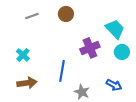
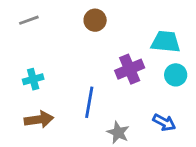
gray line: (32, 16) -> (29, 20), moved
cyan trapezoid: (115, 29) -> (166, 42), turned -40
cyan cross: (23, 55) -> (33, 79), turned 32

